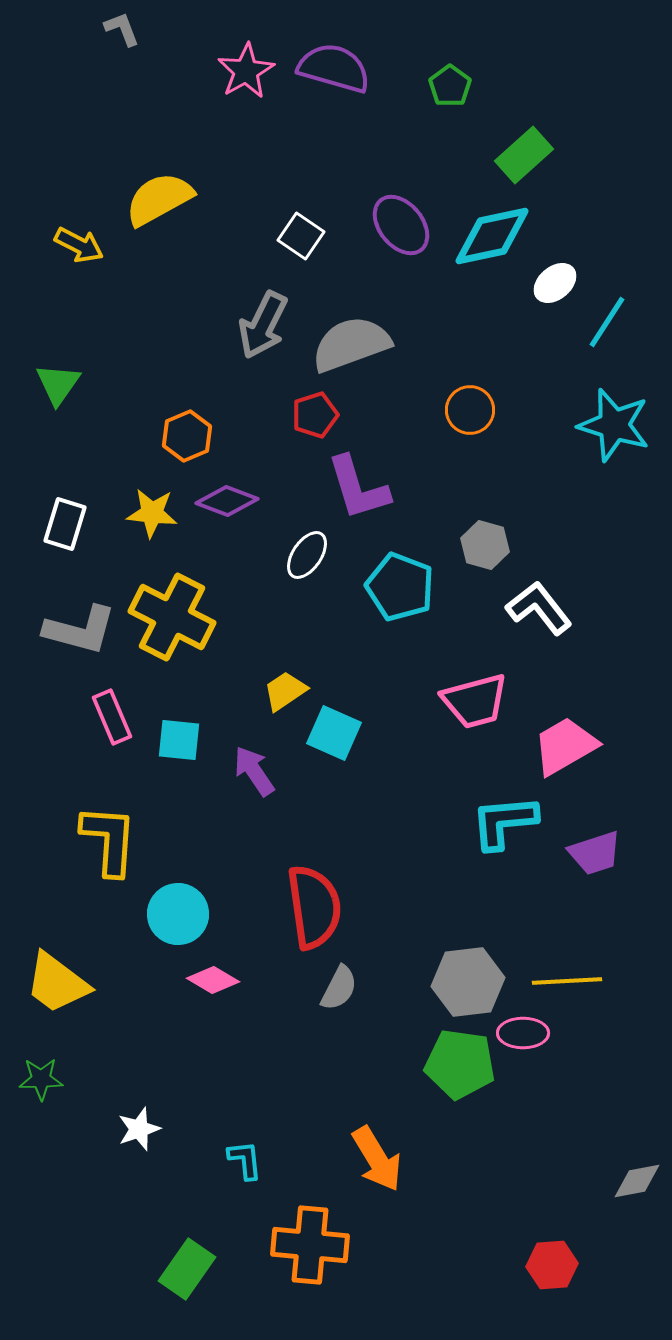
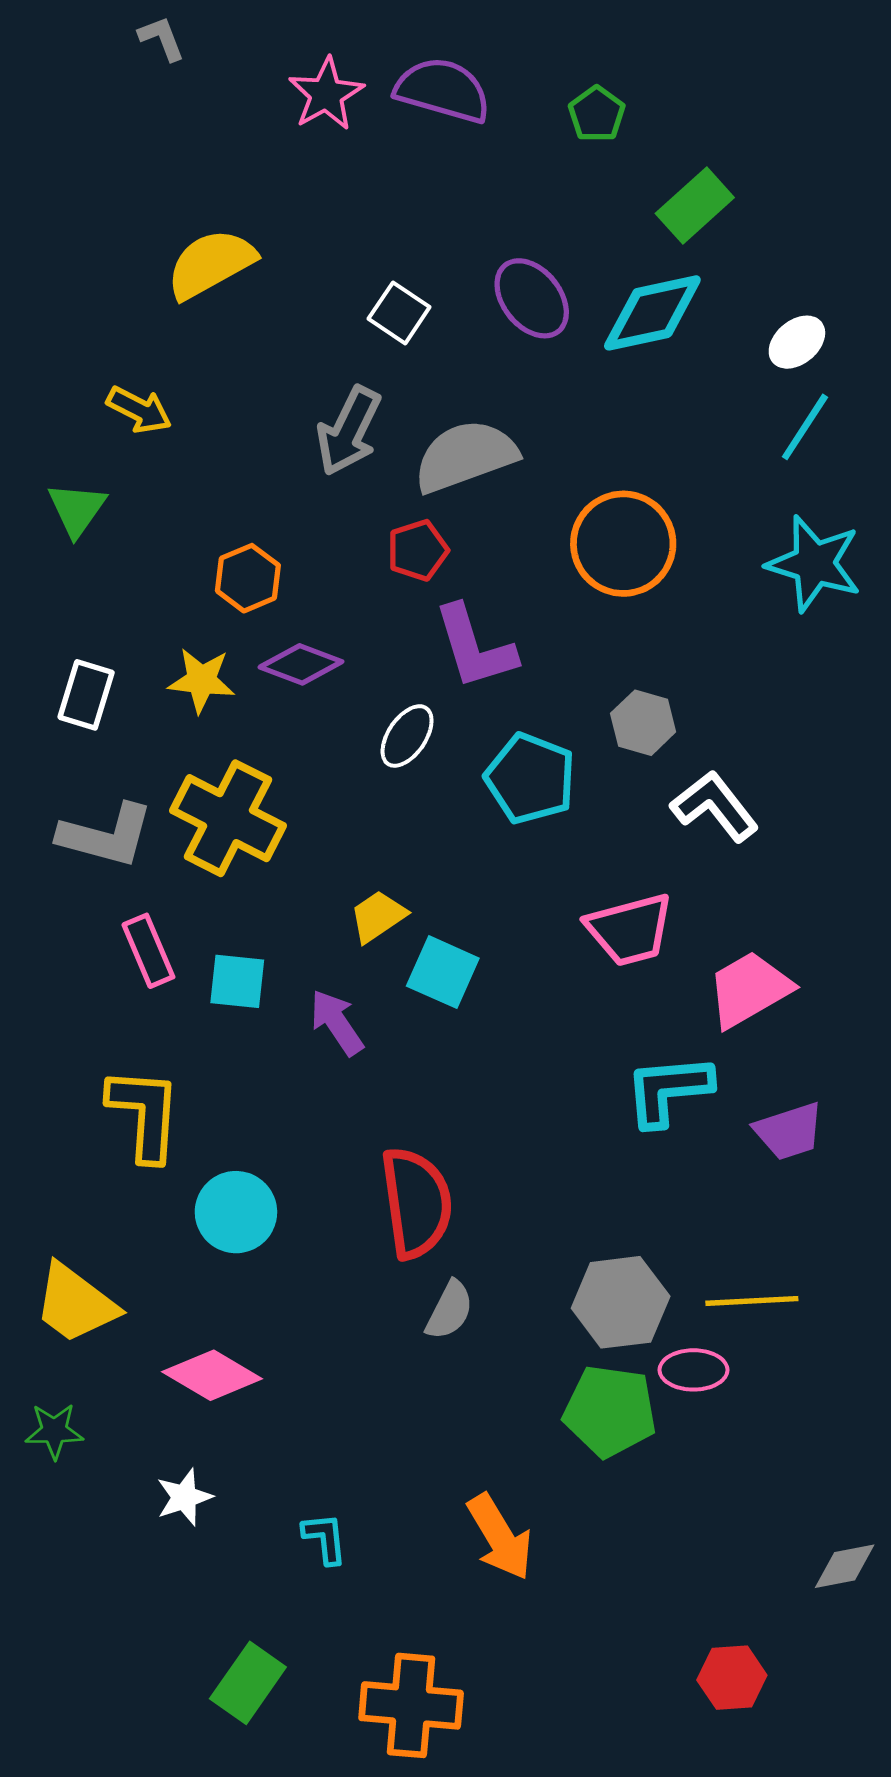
yellow arrow: (79, 245) -> (139, 410), moved
white ellipse: (555, 283) -> (797, 342), moved
orange circle: (470, 410) -> (623, 544), size x1.6
pink diamond: (213, 980) -> (212, 1375), moved, size x1.4
orange cross: (310, 1245) -> (411, 1705), moved

